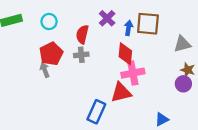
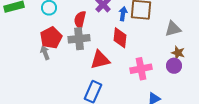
gray cross: (81, 55) -> (79, 39), size x1.5
pink cross: (133, 73) -> (141, 69), moved
red triangle: (121, 92) -> (100, 60), moved

